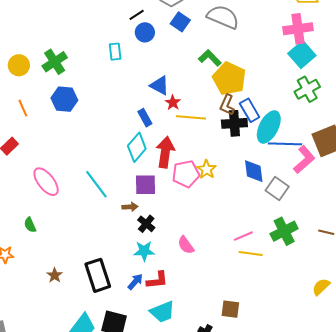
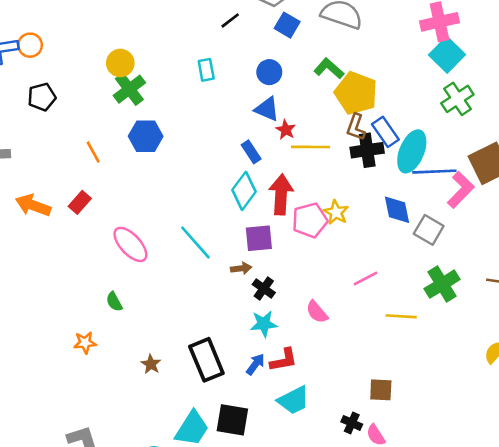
blue circle: (145, 32) -> (269, 72), moved
yellow circle: (19, 65) -> (120, 63), moved
pink line: (243, 236) -> (365, 279), moved

